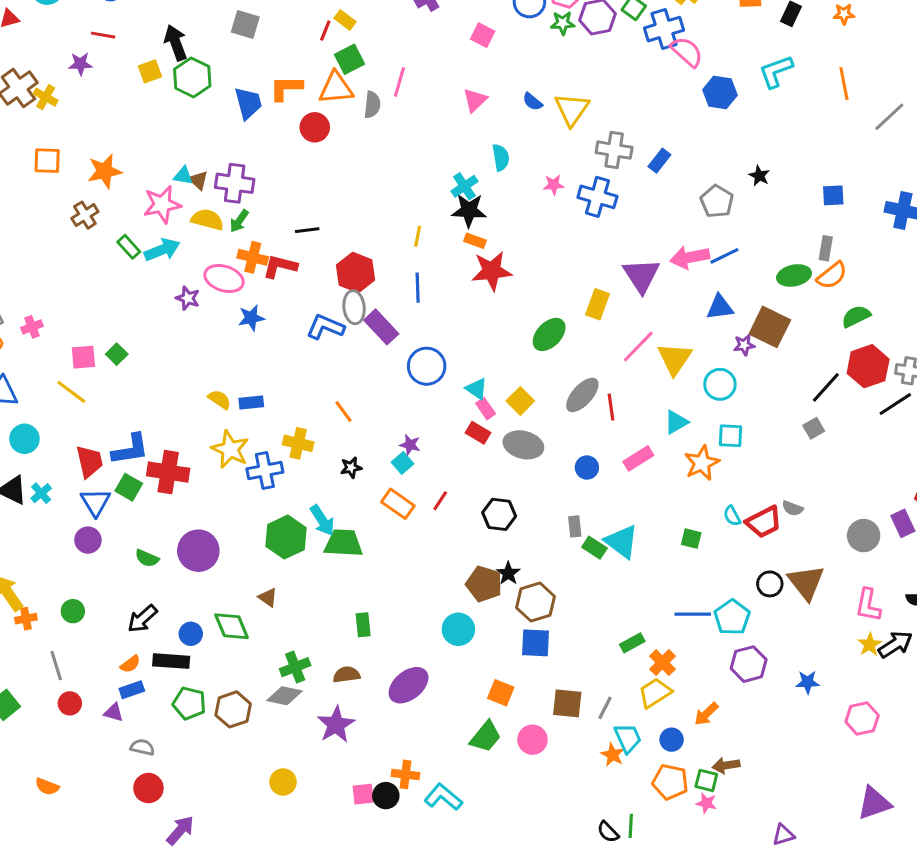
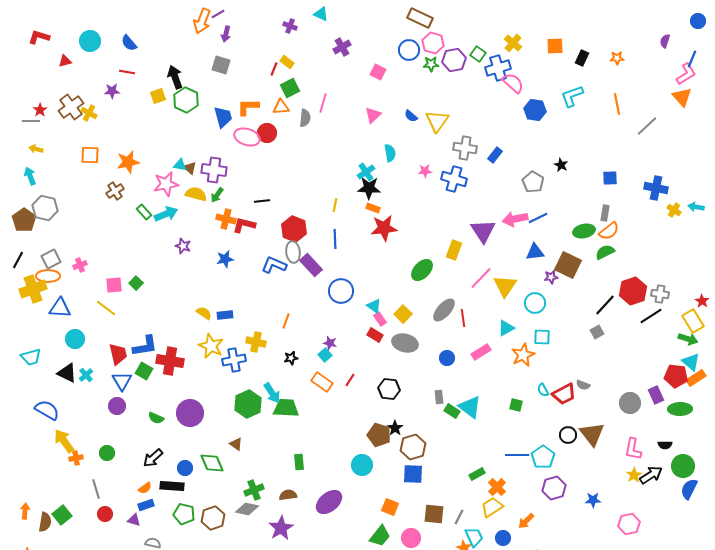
orange triangle: (336, 88) -> (281, 107), size x0.7
pink ellipse: (224, 279) -> (247, 137), moved
green semicircle: (856, 316) -> (605, 252), moved
orange line: (343, 412) -> (286, 321), turned 56

